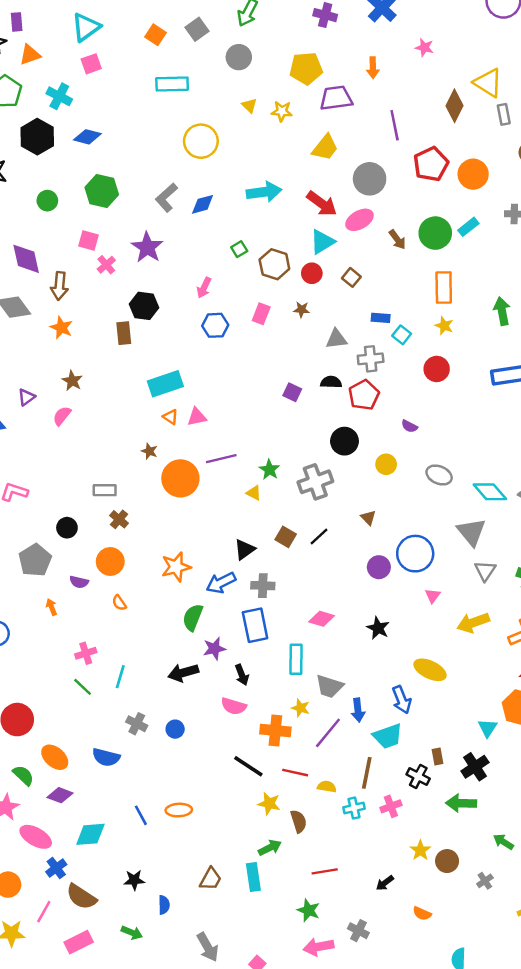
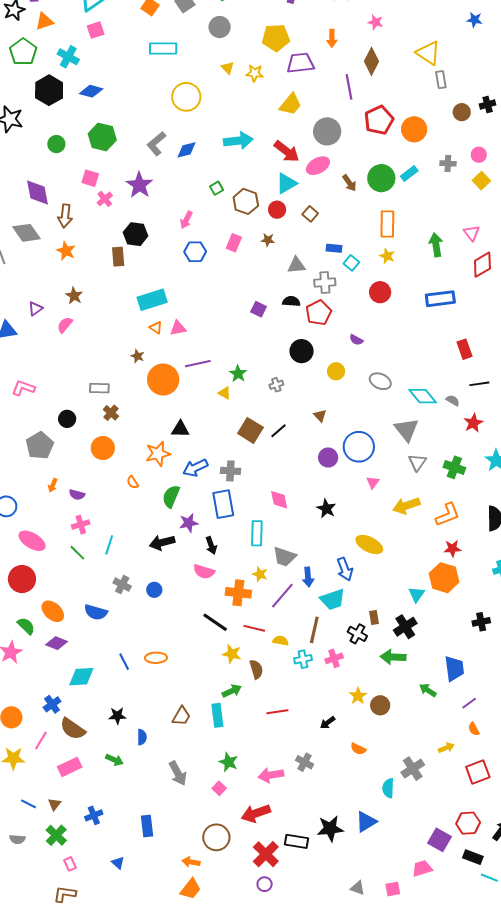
brown diamond: (454, 106) -> (371, 61), moved
gray cross: (315, 482) -> (276, 385), size x0.5
brown square: (286, 537) -> (250, 430), size x1.4
black triangle: (244, 549) -> (180, 429), moved, turned 36
purple semicircle: (79, 582) -> (77, 495), moved
orange semicircle: (119, 603) -> (133, 482), moved
orange arrow: (51, 607) -> (53, 485), turned -136
pink diamond: (322, 619) -> (279, 500), turned 60
pink ellipse: (36, 837) -> (32, 541), moved
gray cross: (485, 881) -> (413, 769), moved, size x1.6
green star: (309, 910) -> (229, 762), moved

